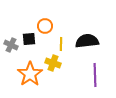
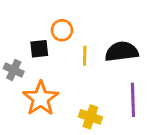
gray cross: (11, 45) -> (14, 70), moved
yellow cross: (53, 63) -> (90, 117), moved

